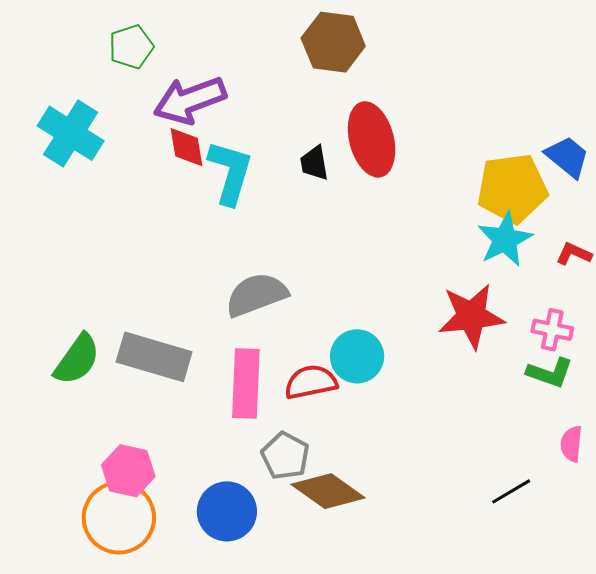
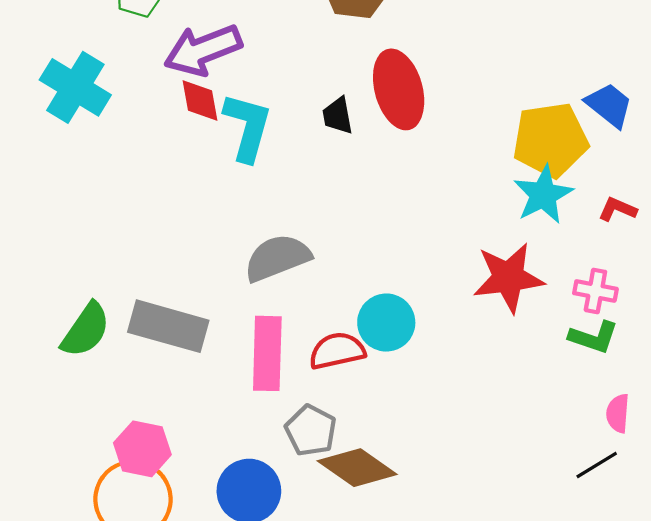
black line: (511, 491) -> (597, 465), moved

